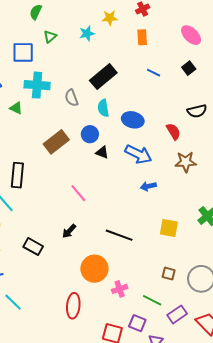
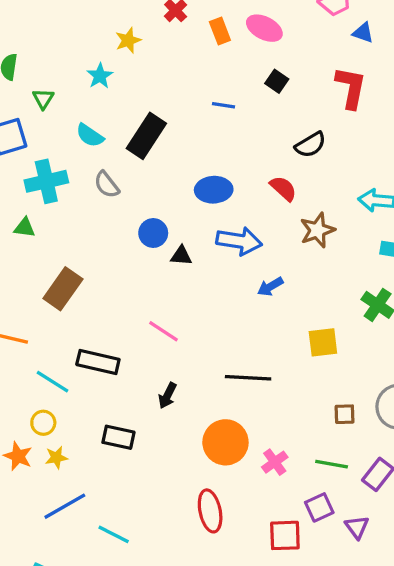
orange rectangle: (142, 37) -> (220, 31), moved
cyan semicircle: (103, 108) -> (90, 135), moved, turned -30
brown rectangle: (56, 142) -> (63, 289), moved
black rectangle: (17, 175) -> (98, 362), moved, turned -65
purple square: (137, 323) -> (319, 507), turned -30

